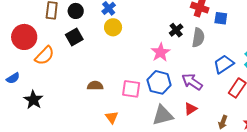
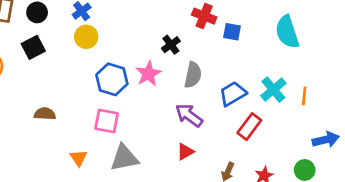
gray semicircle: (198, 38) -> (193, 75), moved
blue hexagon: (159, 82) -> (112, 79), moved
brown semicircle: (95, 86) -> (45, 114), moved
gray triangle: (163, 115) -> (124, 158), moved

